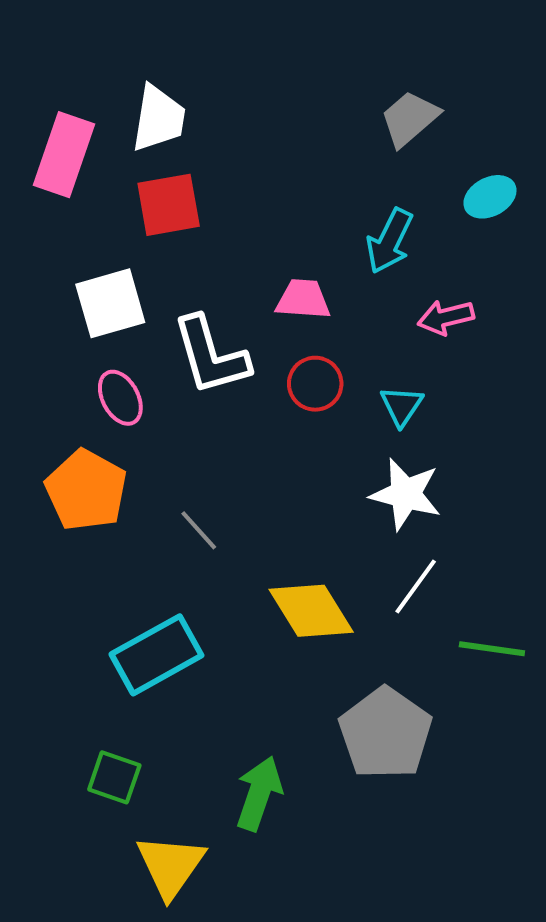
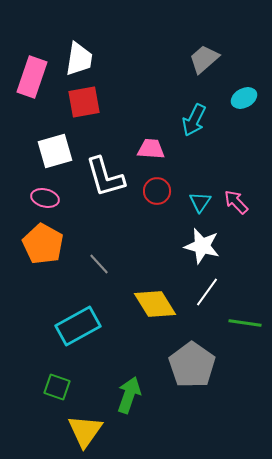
pink arrow: (446, 317) -> (236, 202), moved, turned 60
pink ellipse: (120, 398) -> (45, 198), moved, turned -48

